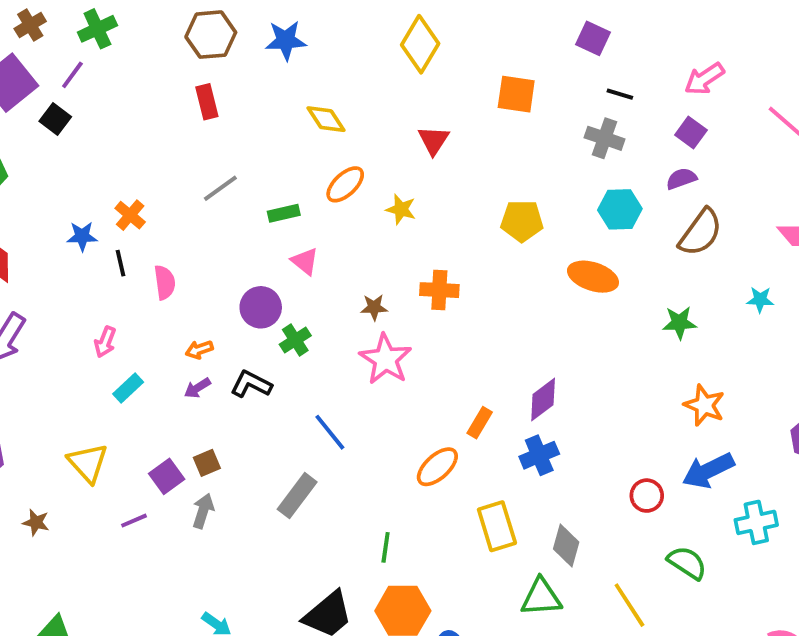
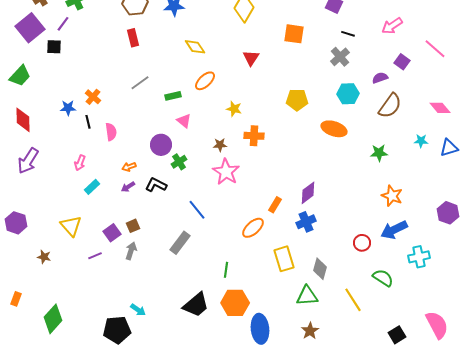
black square: (55, 119) -> (54, 47), turned -35
purple square: (691, 133) -> (402, 62), moved
gray cross: (604, 138) -> (340, 57), turned 30
yellow star: (401, 209) -> (234, 109), moved

